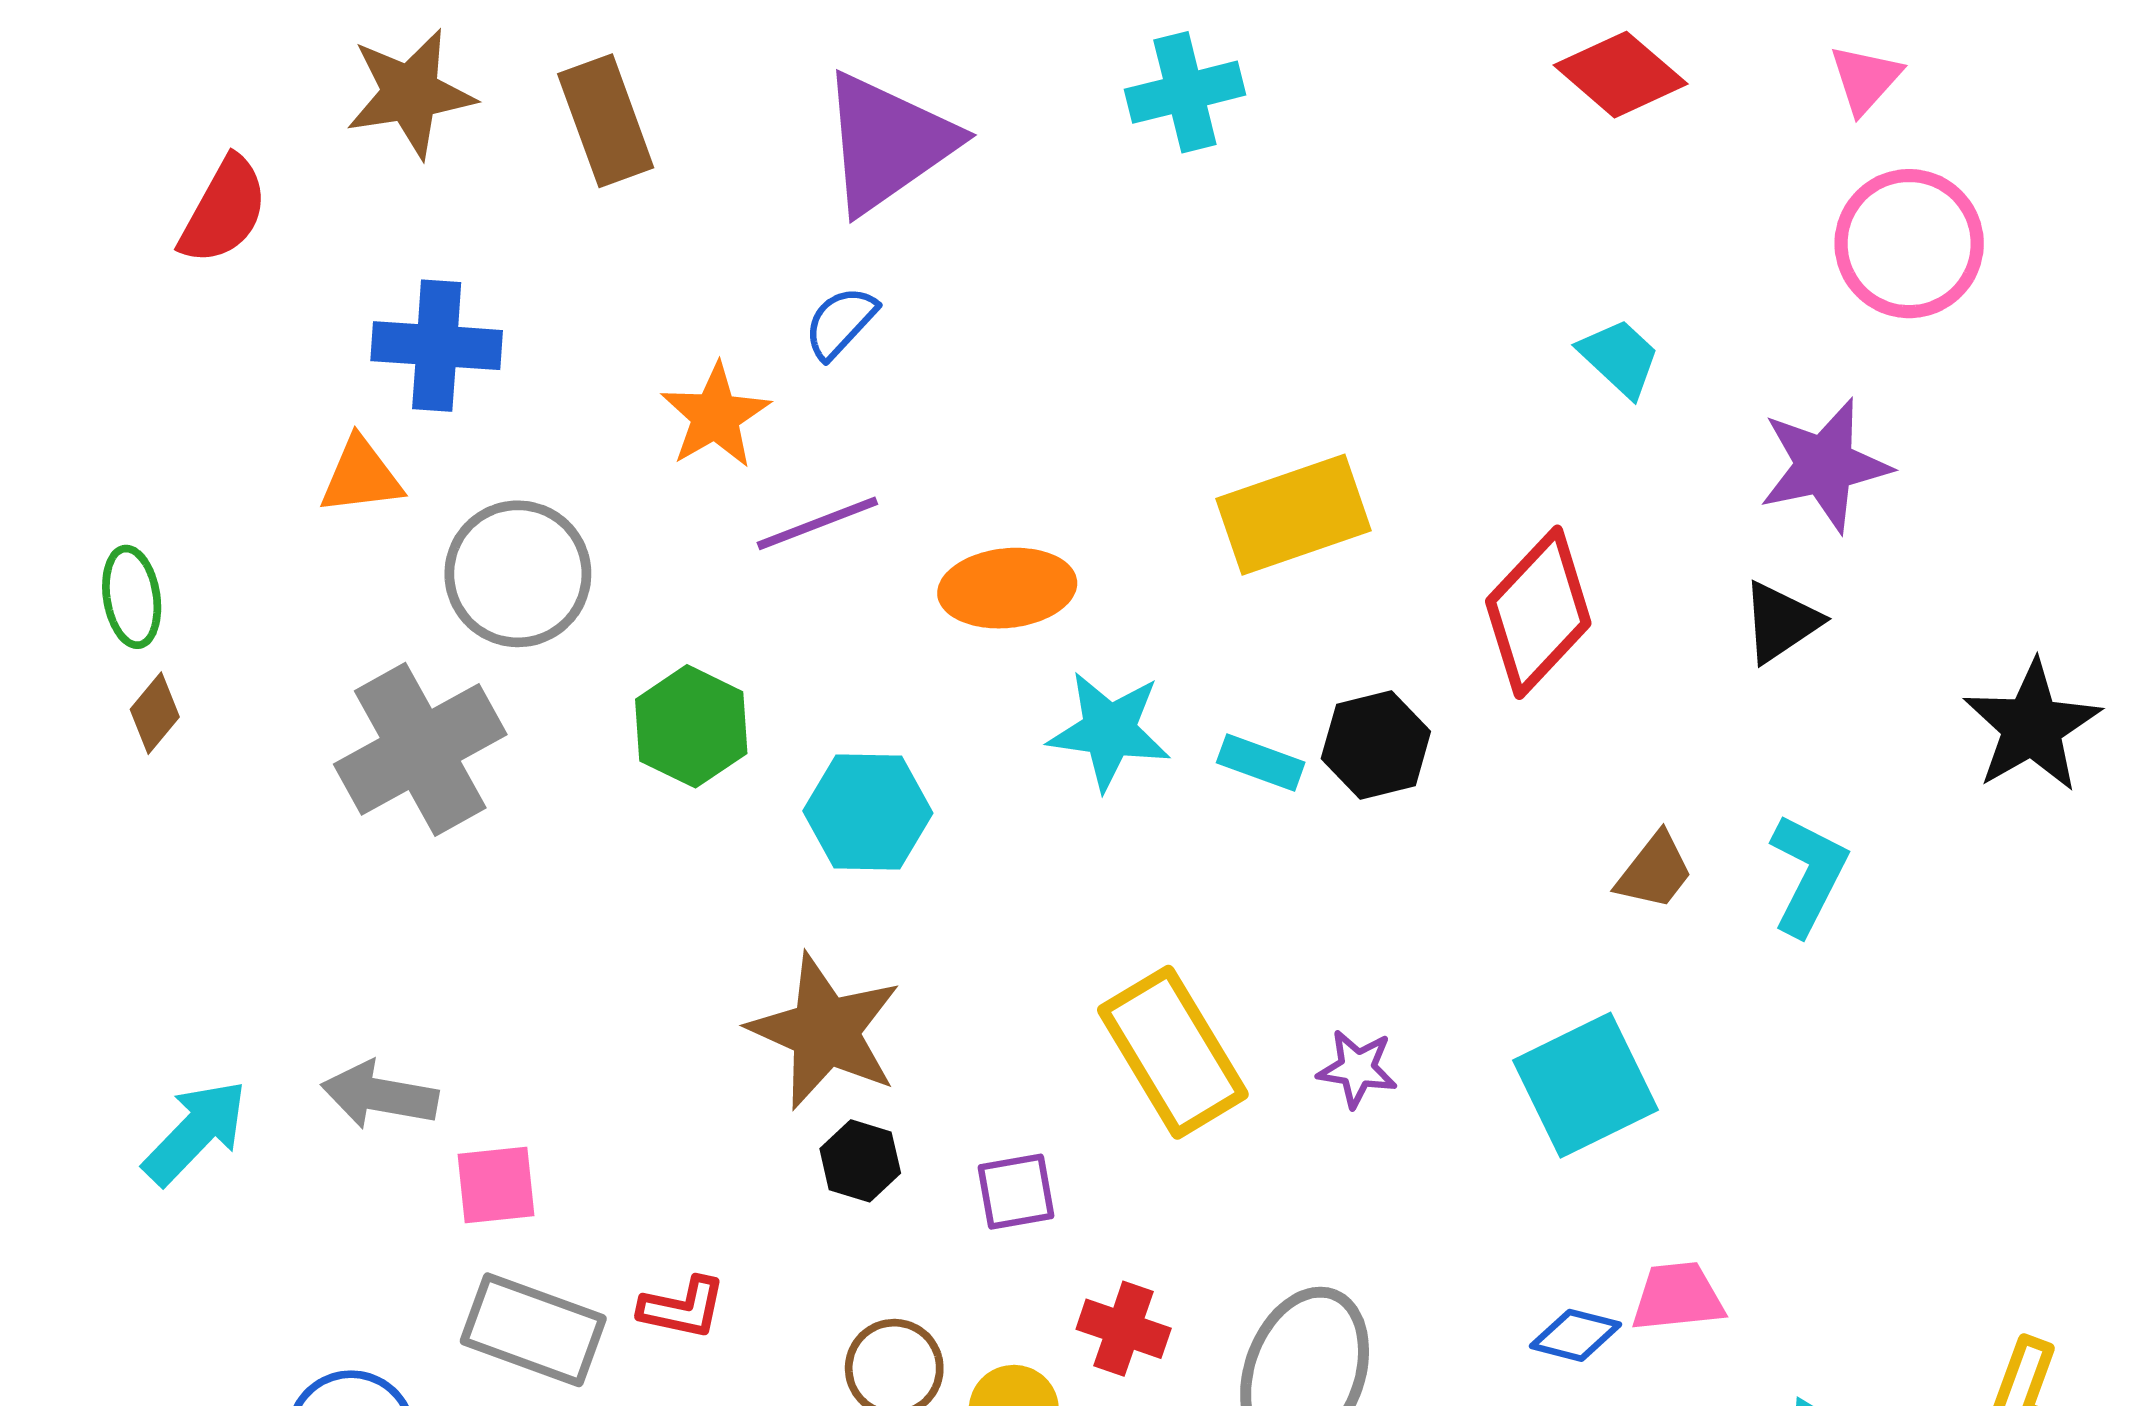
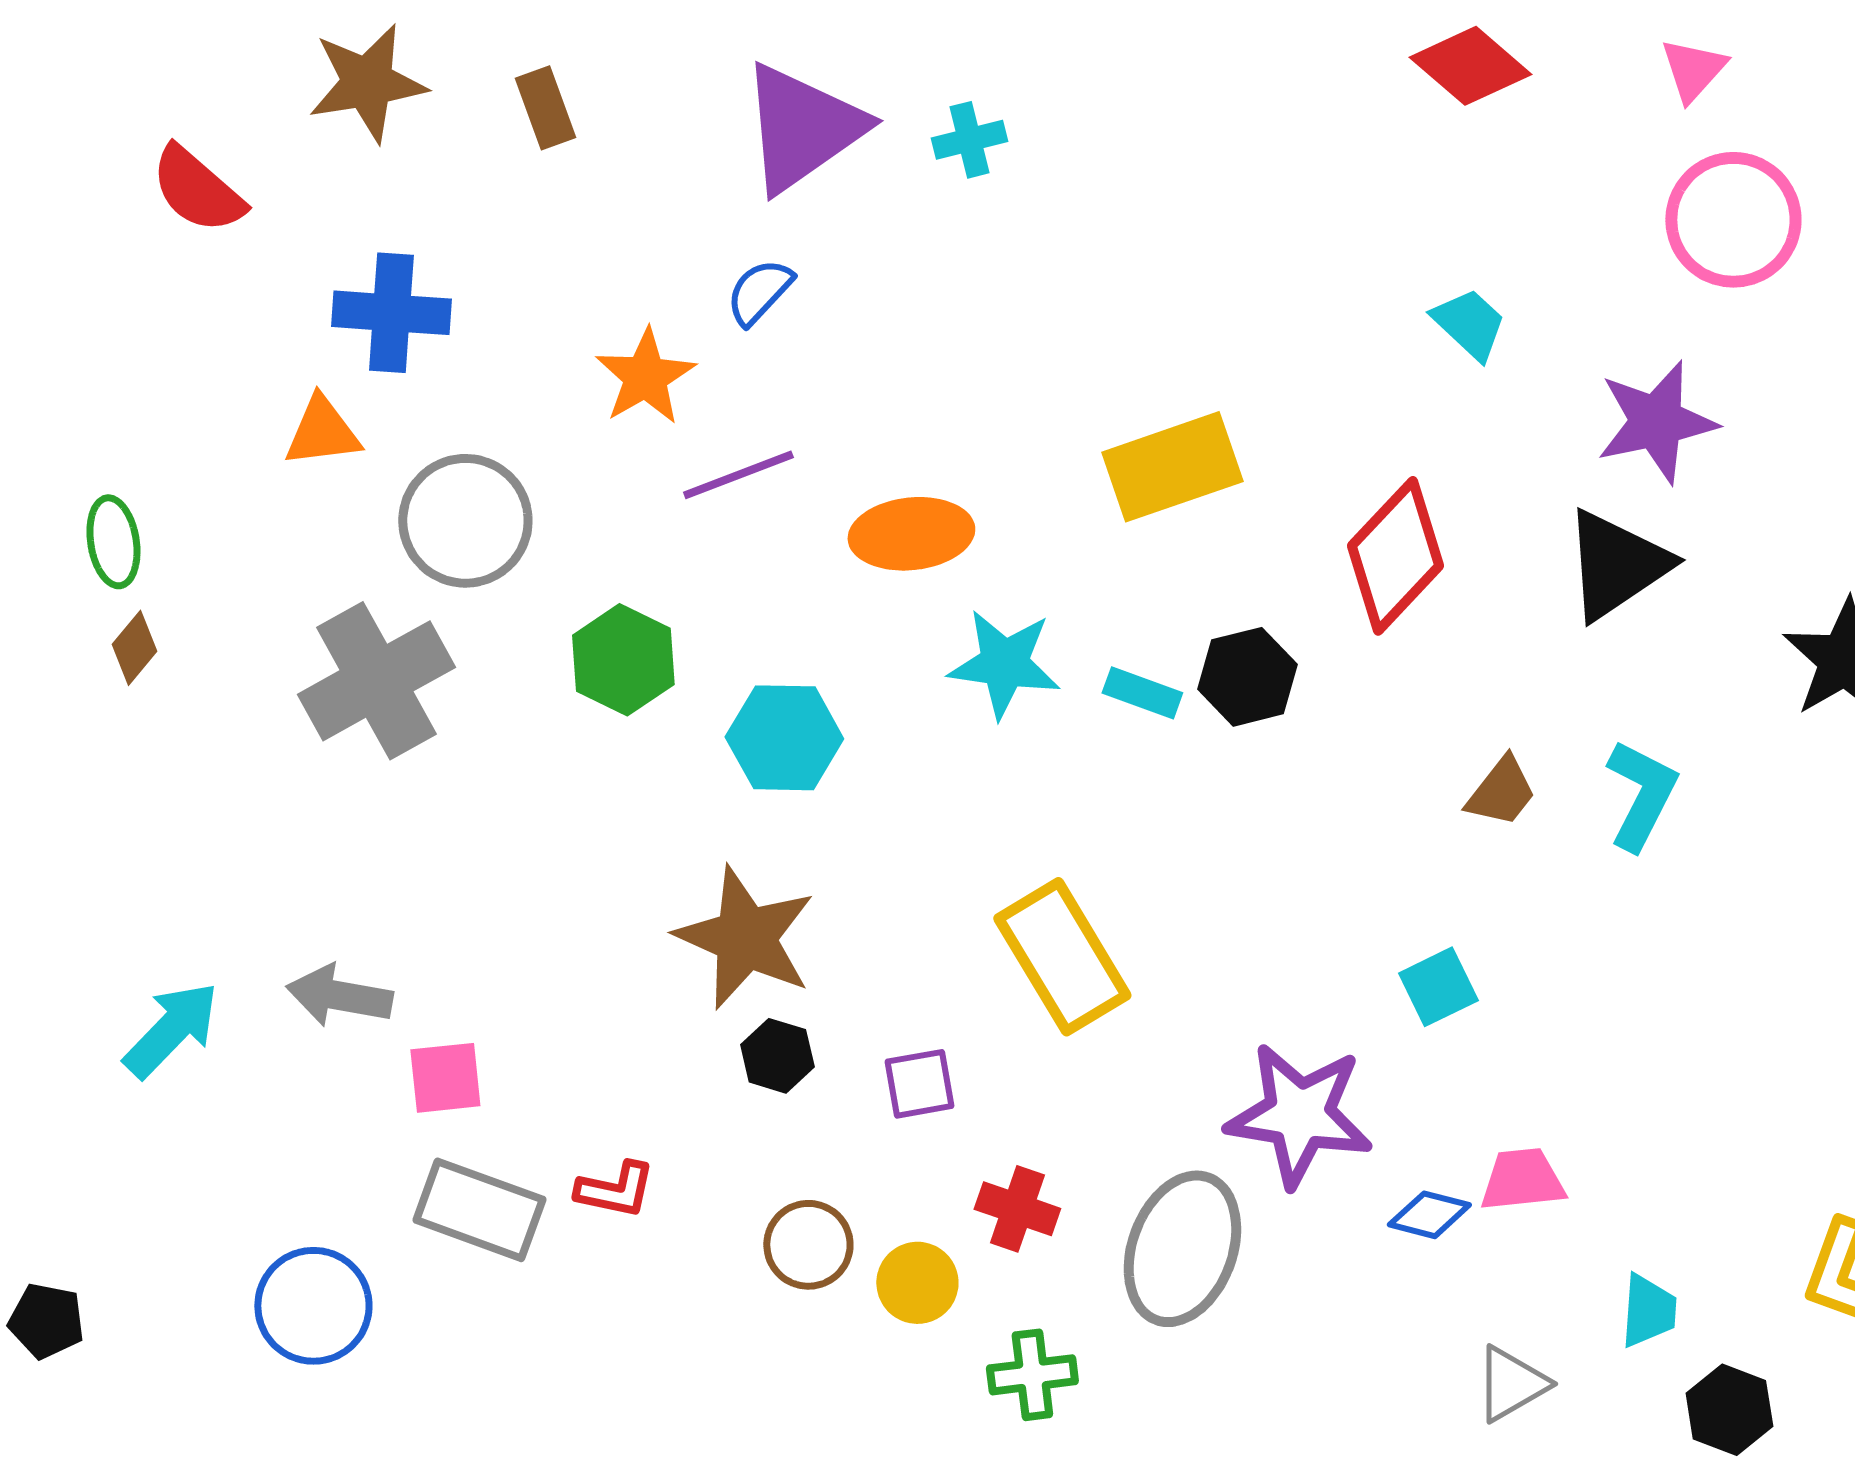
cyan cross: (1185, 92) -> (969, 140), moved, size x0.7
brown rectangle: (606, 121) -> (545, 108), size x0.7
red semicircle: (224, 211) -> (197, 190), turned 102
black triangle: (1781, 622) -> (1616, 565), size x1.5
purple star: (1357, 1069) -> (1299, 1115), moved, size x2.0
cyan square: (1585, 1085) -> (1438, 987), size x0.6

